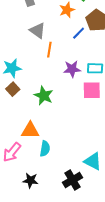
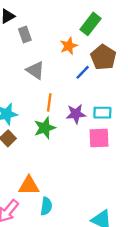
orange line: (49, 50) -> (49, 102), moved
green star: (44, 96) -> (45, 128), moved, turned 30

